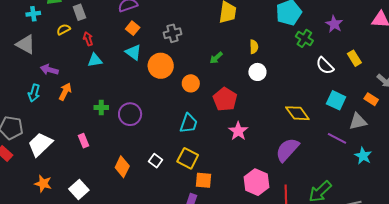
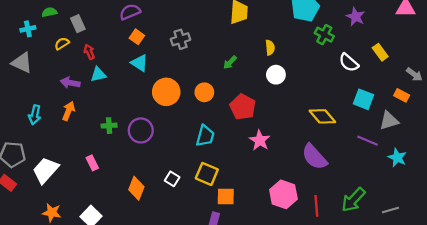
orange circle: (161, 66) -> (166, 92), moved
purple arrow: (49, 70) -> (70, 83), moved
purple semicircle: (287, 150) -> (314, 157), turned -80

